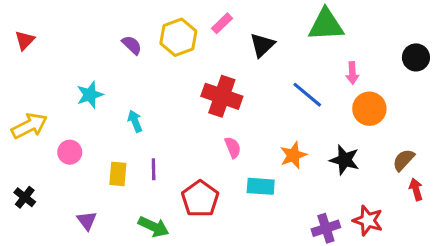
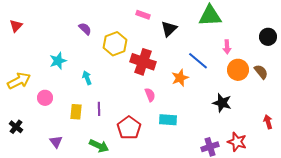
pink rectangle: (222, 23) -> (143, 15), turned 64
yellow hexagon: (178, 37) -> (115, 44), moved
orange star: (293, 155) -> (180, 78), moved
brown semicircle: (404, 160) -> (261, 72), moved, turned 98

